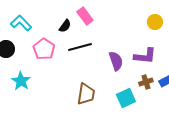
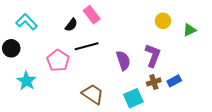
pink pentagon: (44, 49) -> (58, 61), moved
purple L-shape: (145, 56) -> (153, 55), turned -75
brown trapezoid: (86, 94) -> (93, 94), turned -65

